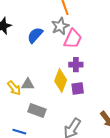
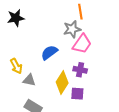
blue semicircle: (35, 35) -> (49, 52), moved
yellow arrow: (14, 88) -> (16, 66), moved

